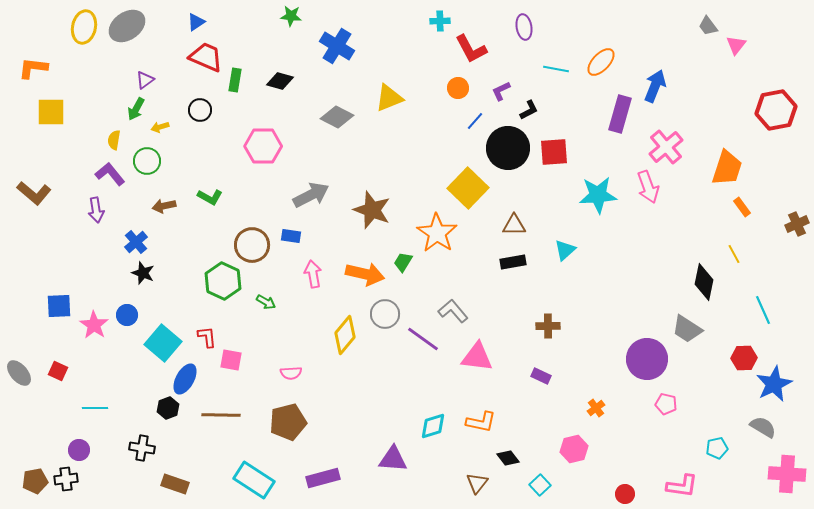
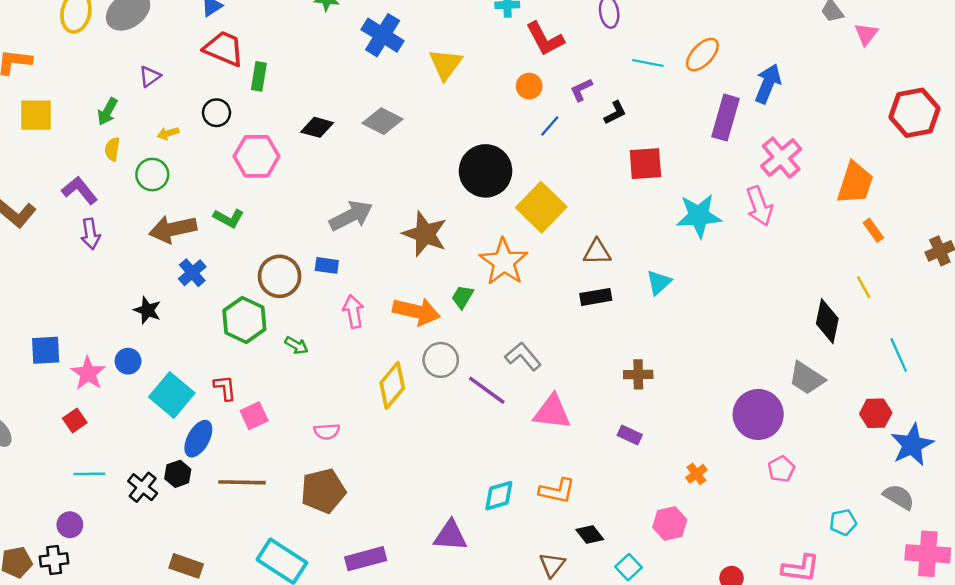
black diamond: (280, 81) -> (317, 127), moved
yellow triangle: (389, 98) -> (446, 64), moved, turned -32
green arrow: (136, 109) -> (107, 112), moved
pink hexagon: (263, 146) -> (256, 156), moved
black circle: (508, 148) -> (486, 171), moved
purple L-shape: (110, 174) -> (80, 190), moved
brown arrow: (164, 206) -> (173, 229), size x1.6
blue cross: (136, 242) -> (192, 273), moved
pink square: (231, 360) -> (254, 416), turned -35
red square: (58, 371) -> (75, 421), moved, turned 30
pink pentagon: (666, 404) -> (781, 469), turned 30
black cross: (142, 448) -> (143, 487), moved, turned 30

